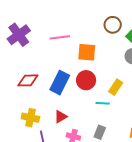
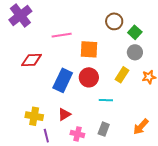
purple cross: (19, 35) -> (20, 15), moved
red diamond: (28, 80) -> (32, 60), moved
yellow rectangle: (116, 87) -> (122, 75), moved

